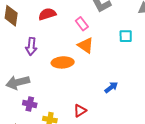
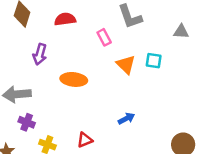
orange triangle: (86, 45) -> (126, 64), moved

